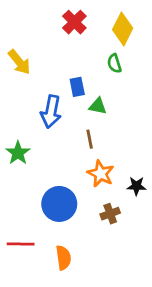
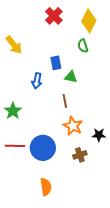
blue arrow: (51, 112) -> (37, 81), size x0.7
red line: (21, 244) -> (15, 146), moved

